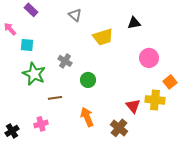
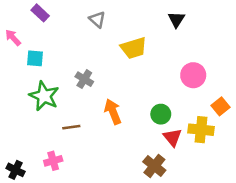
black triangle: (134, 23) -> (176, 19), moved, turned -48
green circle: (88, 80) -> (161, 114), moved
orange arrow: (87, 117) -> (113, 112), moved
black cross: (12, 131) -> (16, 170), turned -32

